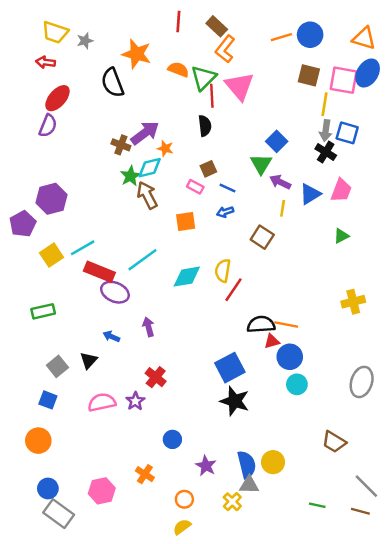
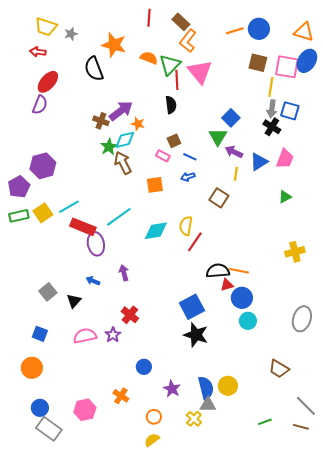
purple ellipse: (115, 292) -> (96, 244), turned 55
green rectangle: (43, 311) -> (19, 216), moved
gray square: (57, 366) -> (48, 292), moved
green line: (317, 505) -> (265, 422), turned -32

